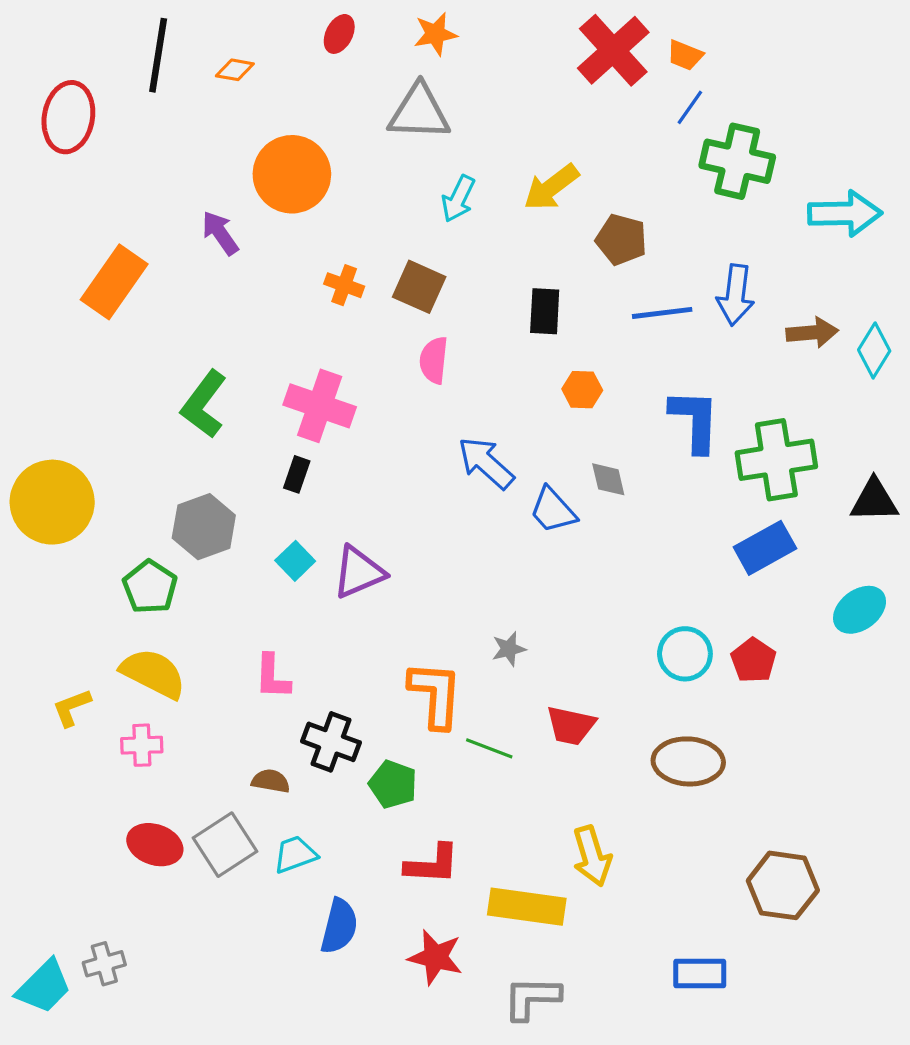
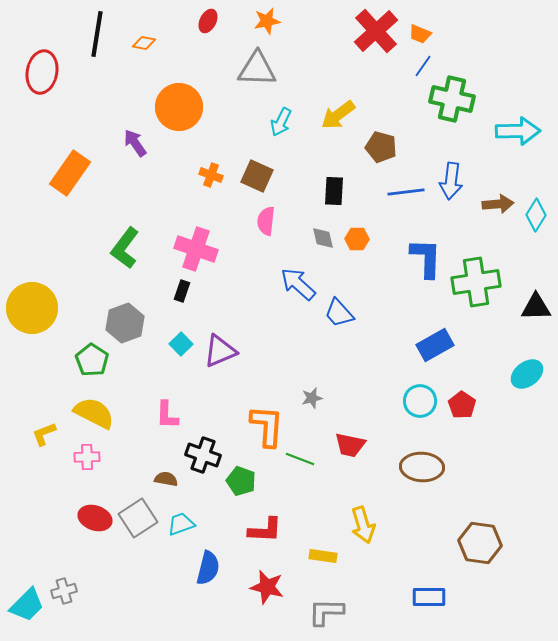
gray diamond: (608, 479) -> (323, 238), moved
blue rectangle: (765, 548) -> (435, 345), moved
yellow rectangle: (527, 907) -> (323, 556), size x0.6

